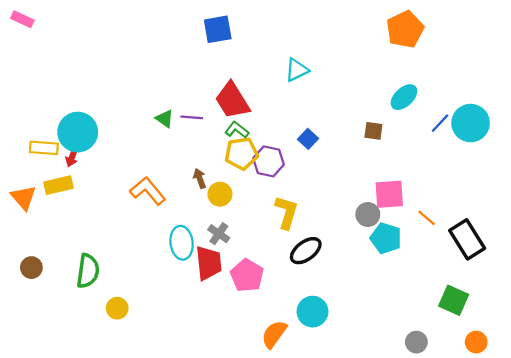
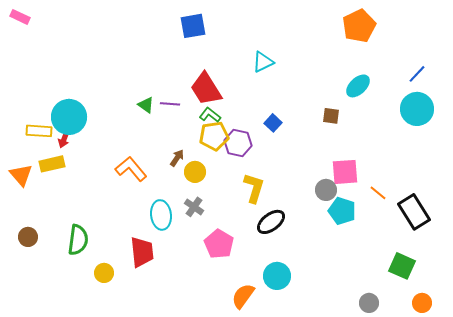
blue line: (440, 123) -> (417, 74), moved
brown arrow: (200, 178) -> (177, 158), turned 54
red trapezoid: (209, 263) -> (142, 252), moved

